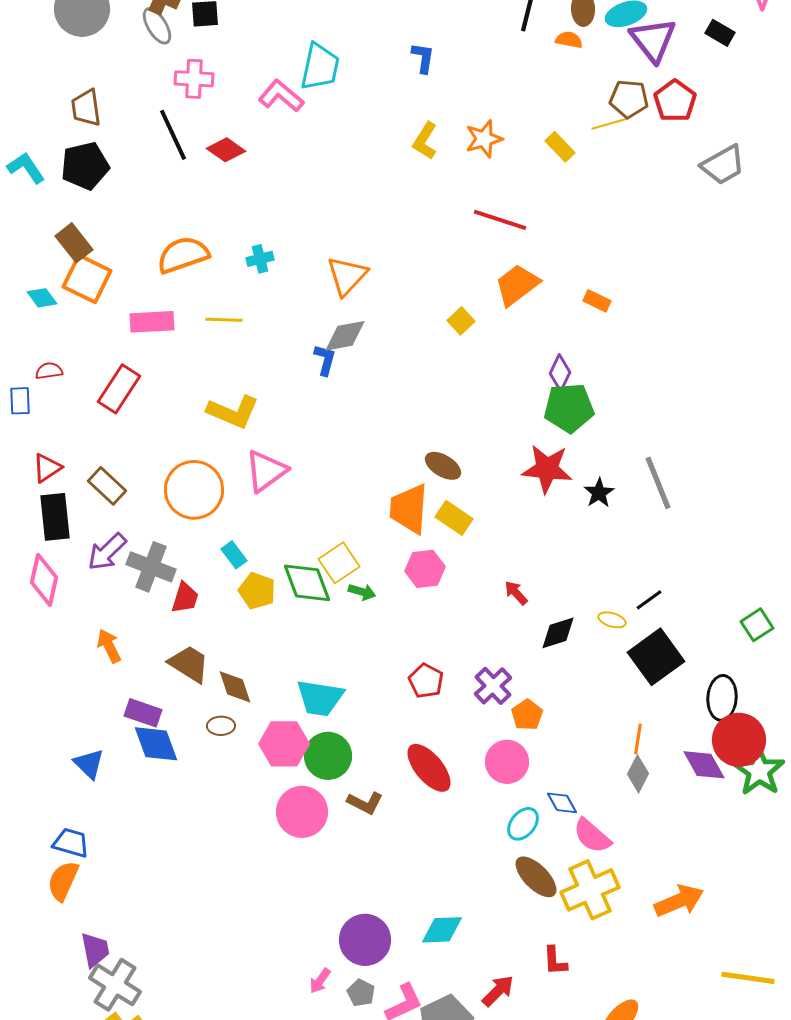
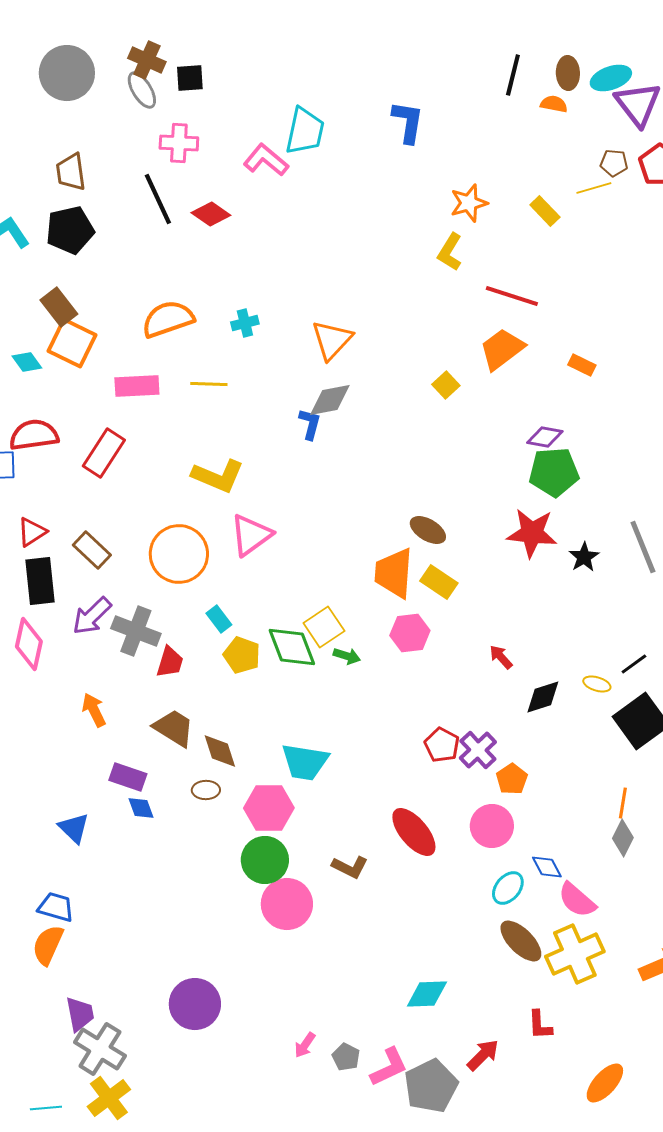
blue L-shape: (423, 58) -> (408, 122), size x1.4
brown pentagon: (629, 99) -> (614, 163), size x0.7
yellow L-shape: (425, 141) -> (450, 252), moved
red line: (500, 220) -> (512, 296), moved
red semicircle: (49, 371) -> (34, 435), size x1.8
purple diamond: (560, 373) -> (545, 437), turned 75
red pentagon: (426, 681) -> (442, 745), moved
blue diamond: (156, 744) -> (141, 808), size x0.6
green circle: (328, 756) -> (265, 860), moved
pink circle: (302, 812) -> (287, 904), moved
purple circle: (365, 940) -> (195, 1004), moved

